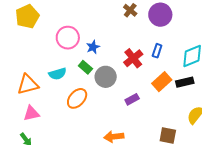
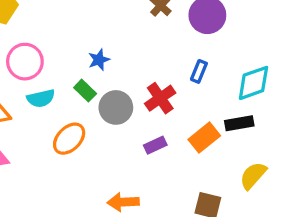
pink circle: (68, 38) -> (25, 62), moved
red cross: (133, 58) -> (160, 98), moved
orange rectangle: (162, 82) -> (204, 138), moved

